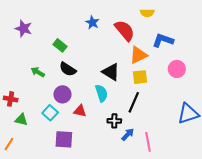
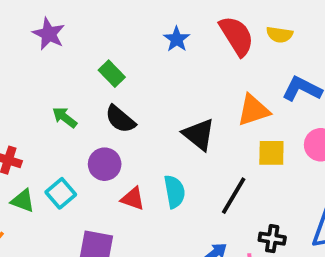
red semicircle: (125, 31) -> (237, 36), moved
yellow square: (140, 77) -> (271, 153), moved
cyan semicircle: (101, 93) -> (174, 192), moved
cyan square: (50, 113) -> (61, 193), moved
black cross: (114, 121) -> (272, 239), moved

